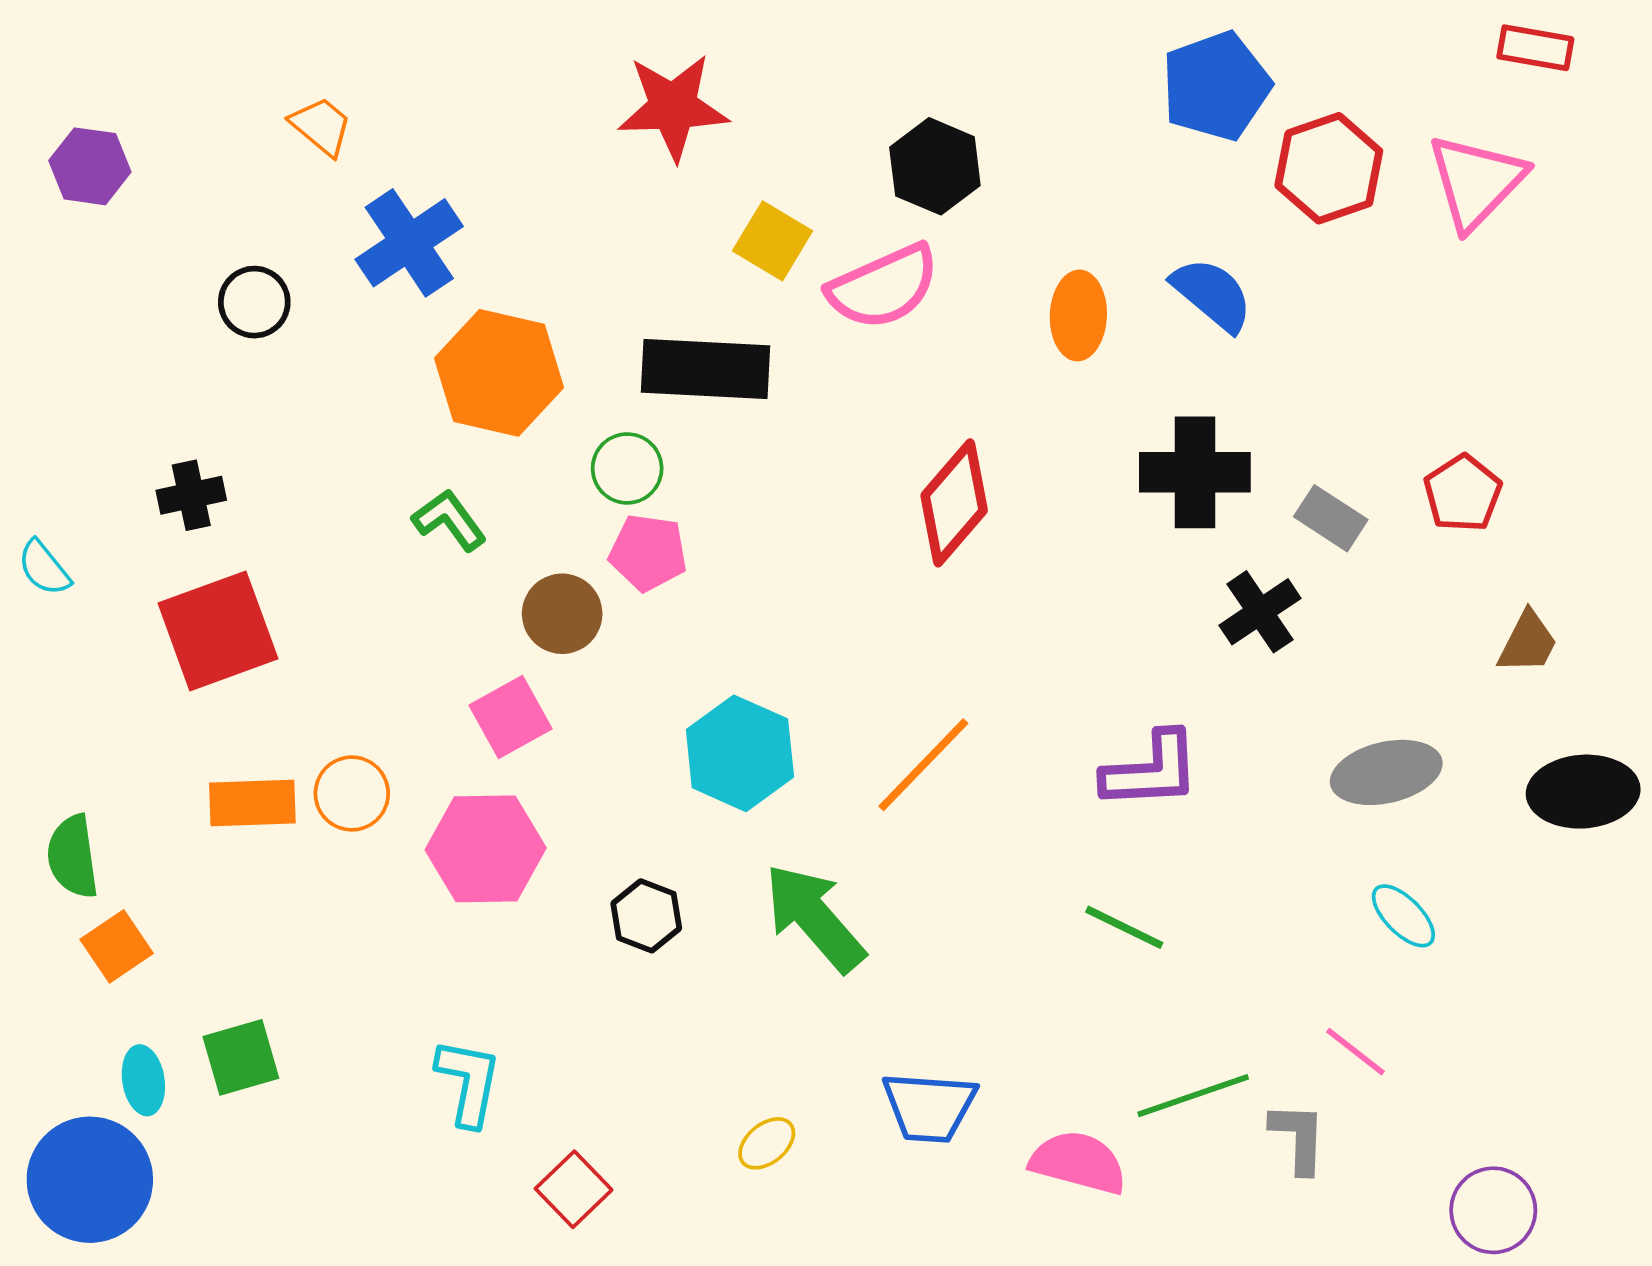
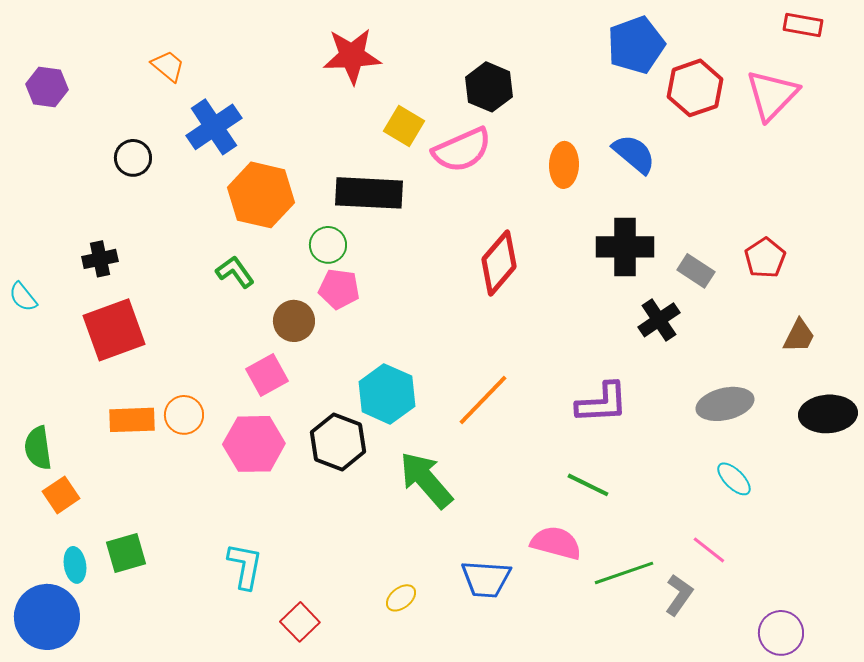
black hexagon: (646, 916) -> (338, 442), moved, size x1.5
gray L-shape: (1298, 1138) -> (679, 595), turned 33
pink semicircle: (1078, 1162) -> (556, 543), moved

